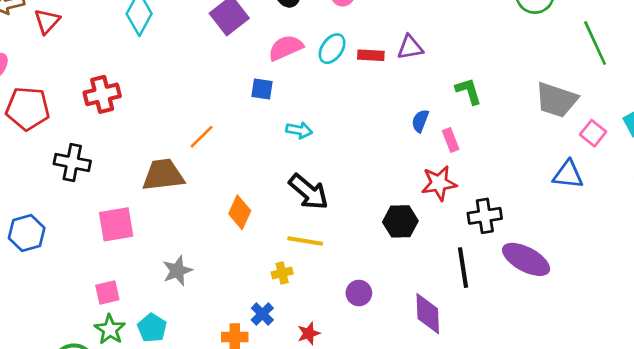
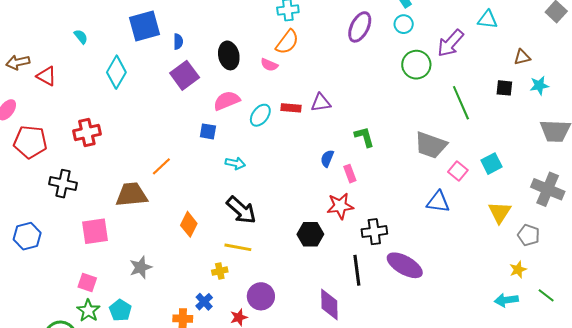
red triangle: (47, 21) -> (46, 76), turned -45
cyan ellipse: (332, 49) -> (260, 115), moved
pink square: (107, 293) -> (87, 283), turned 30
purple circle: (359, 293) -> (261, 296), moved, size x1.4

